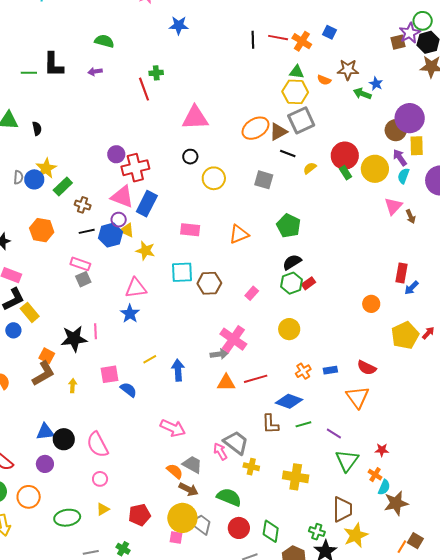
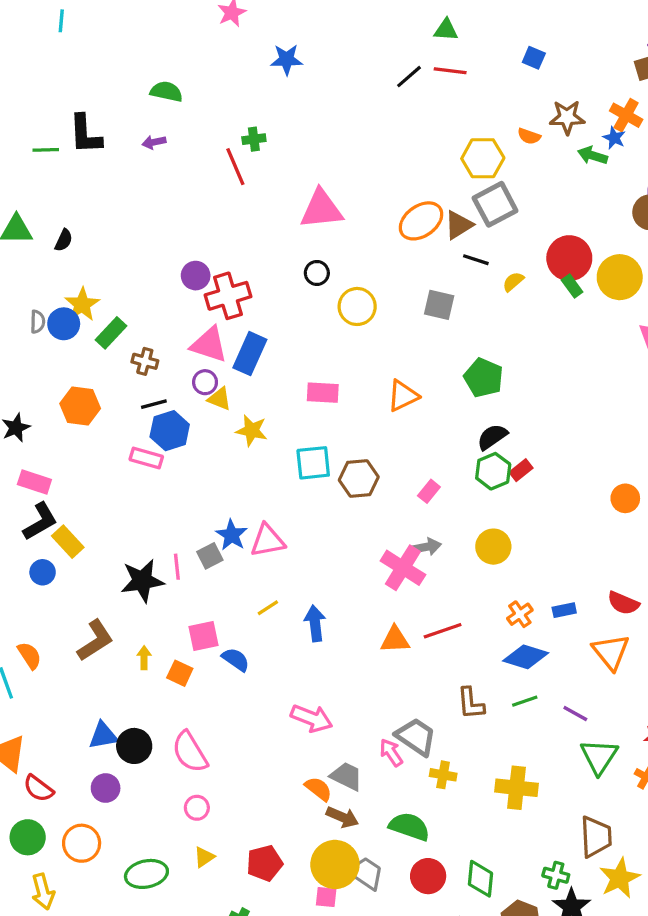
black line: (253, 40) -> (409, 77), turned 54
orange cross: (302, 41) -> (626, 115), moved
green triangle: (297, 72) -> (446, 30), moved
black semicircle: (37, 129) -> (64, 240), turned 40
blue hexagon: (110, 235) -> (170, 431), moved
gray square: (83, 279) -> (210, 556), moved
pink triangle: (136, 288) -> (267, 541), moved
gray arrow: (219, 354) -> (426, 547), moved
orange square: (47, 356) -> (180, 673), moved
blue diamond: (289, 401) -> (526, 657), moved

